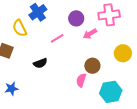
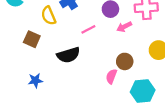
black semicircle: (40, 63) -> (68, 55), size x1.5

